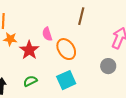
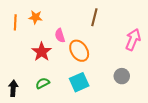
orange star: (10, 39) -> (36, 17), moved
gray circle: (108, 66) -> (122, 76), moved

